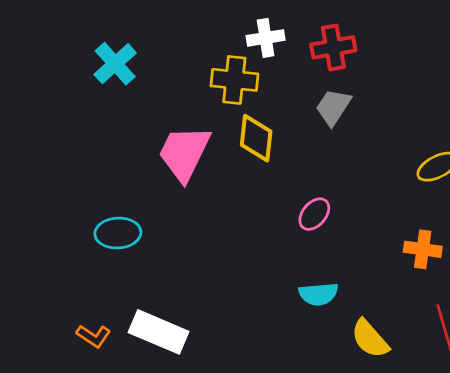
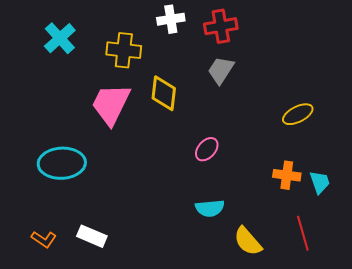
yellow cross: (234, 80) -> (124, 50), moved
cyan ellipse: (118, 233) -> (62, 163), size x1.4
white rectangle: (159, 332) -> (92, 236), size x0.7

